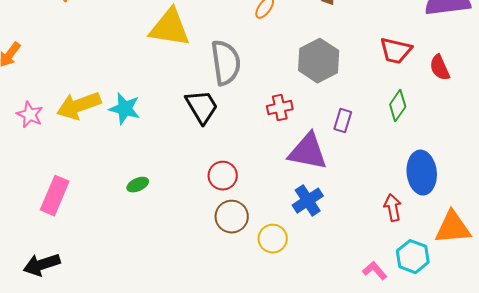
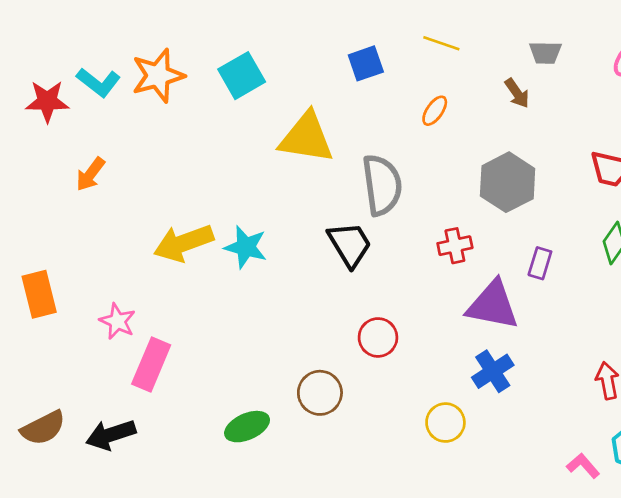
pink star: (30, 115) -> (117, 321), moved
green ellipse: (138, 185) -> (247, 427), moved, size x1.5
brown circle: (232, 217) -> (320, 393), moved
black arrow: (42, 265) -> (111, 435), moved

